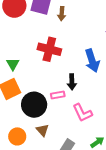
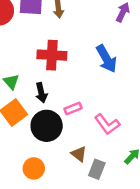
black arrow: (72, 82) -> (41, 93), moved
brown triangle: (42, 130) -> (79, 154), moved

